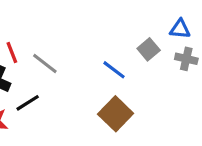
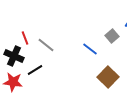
brown square: (116, 114) -> (108, 77), moved

